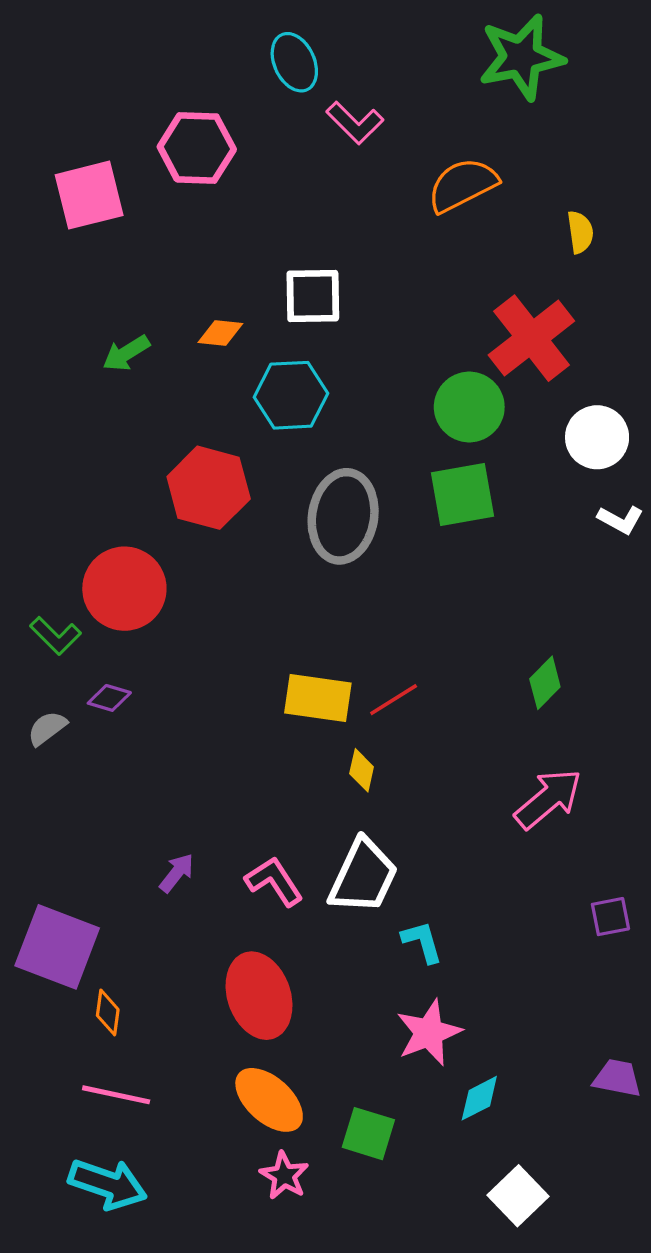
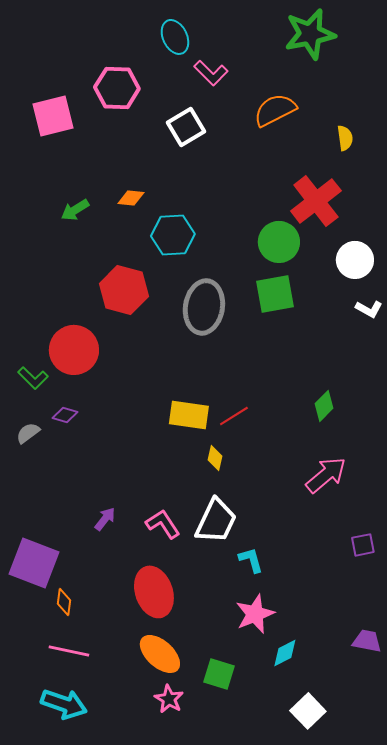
white square: (313, 296) -> (186, 127), moved, turned -30

